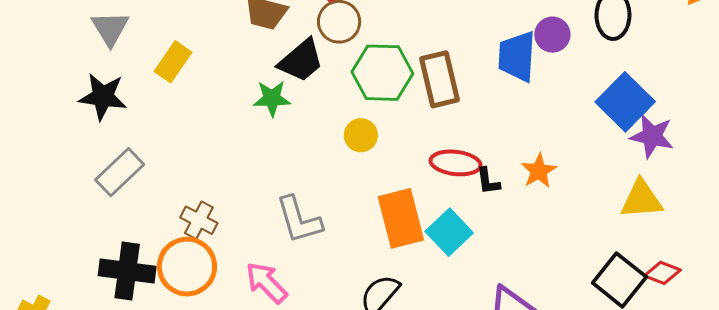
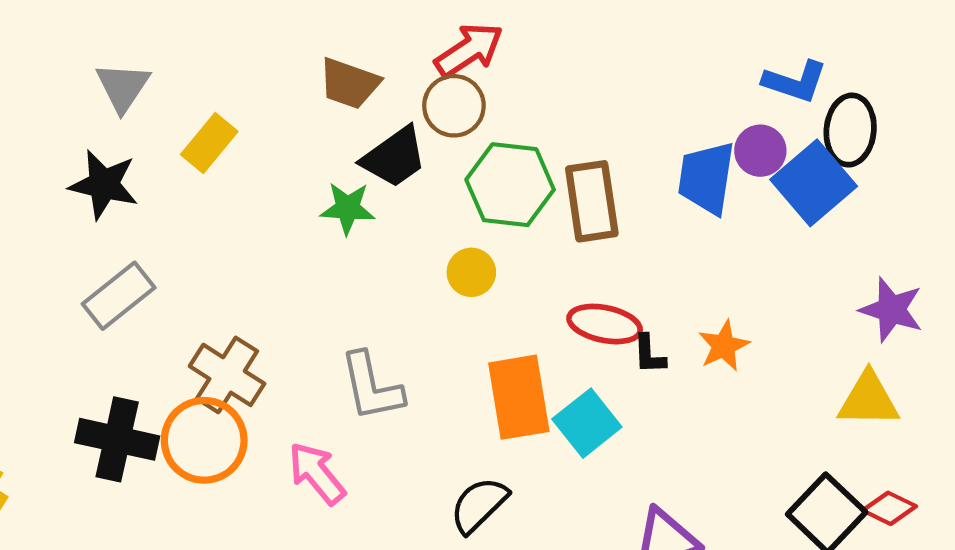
blue square: (625, 102) -> (814, 183), moved
brown cross: (199, 220) -> (227, 375), size x1.4

